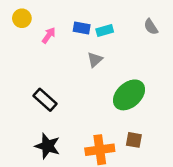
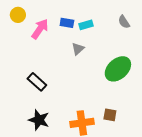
pink arrow: (49, 35) -> (40, 29), size x1.5
green ellipse: (129, 95) -> (118, 69), moved

